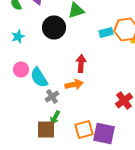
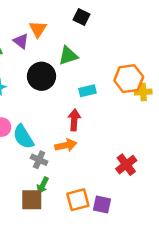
cyan rectangle: (106, 32) -> (88, 91), moved
gray cross: (52, 96) -> (39, 160), turned -32
purple square: (104, 134) -> (102, 205), size x0.7

